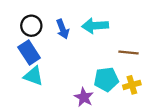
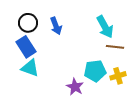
cyan arrow: (95, 26) -> (105, 27), moved, turned -115

